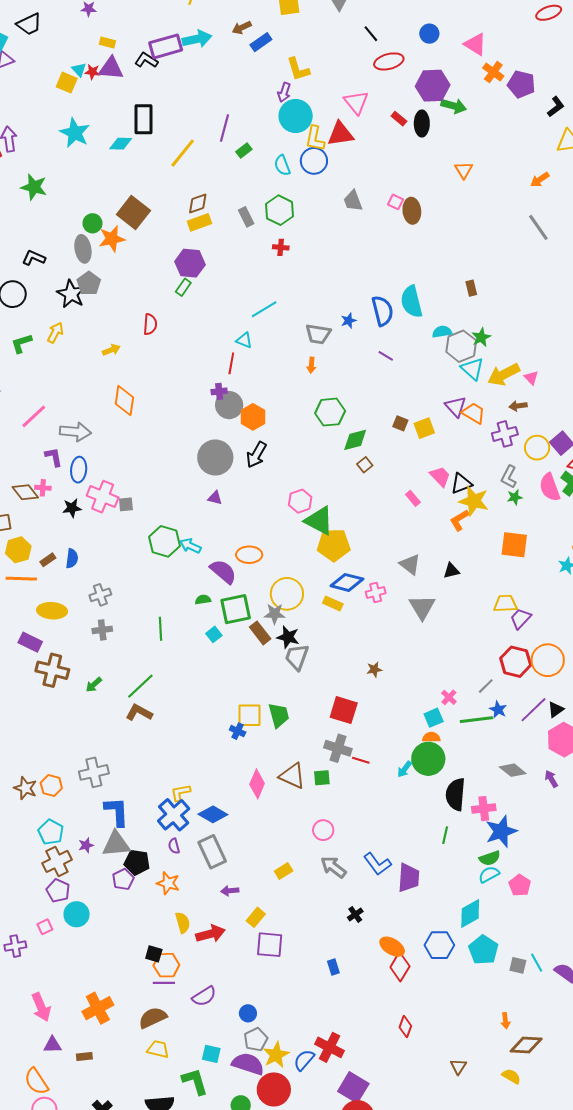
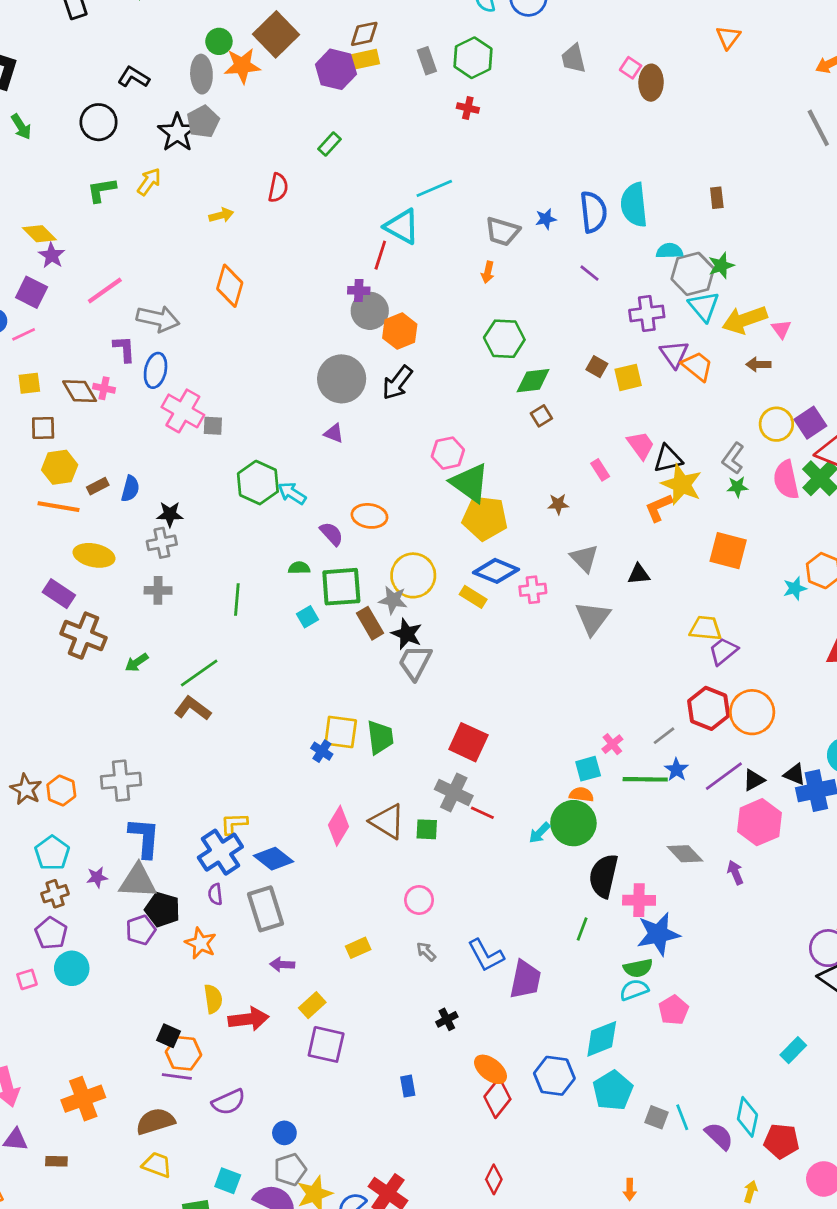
purple hexagon: (190, 263) -> (336, 69), moved
cyan triangle: (244, 340) -> (402, 226), size x1.6
purple cross: (505, 434) -> (647, 313), moved
black star: (72, 508) -> (170, 514), moved
purple semicircle: (223, 571) -> (332, 534), size x0.7
brown star: (374, 669) -> (558, 504), moved
brown cross: (57, 861) -> (55, 894), size x0.7
gray arrow: (333, 867) -> (426, 952), size x0.6

